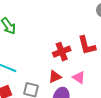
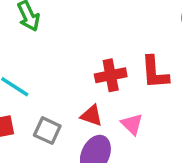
red triangle: (55, 77) -> (92, 116), turned 32

